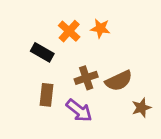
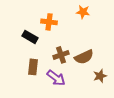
orange star: (100, 28) -> (83, 12), moved
orange cross: (69, 31) -> (49, 22), turned -35

